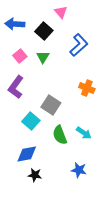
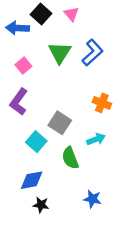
black square: (44, 31) -> (41, 14), moved
green triangle: (43, 57) -> (60, 53), moved, size x1.5
cyan arrow: (84, 133) -> (96, 139), moved, turned -56

